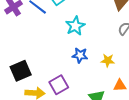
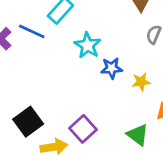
blue star: (80, 55) -> (112, 68), moved

